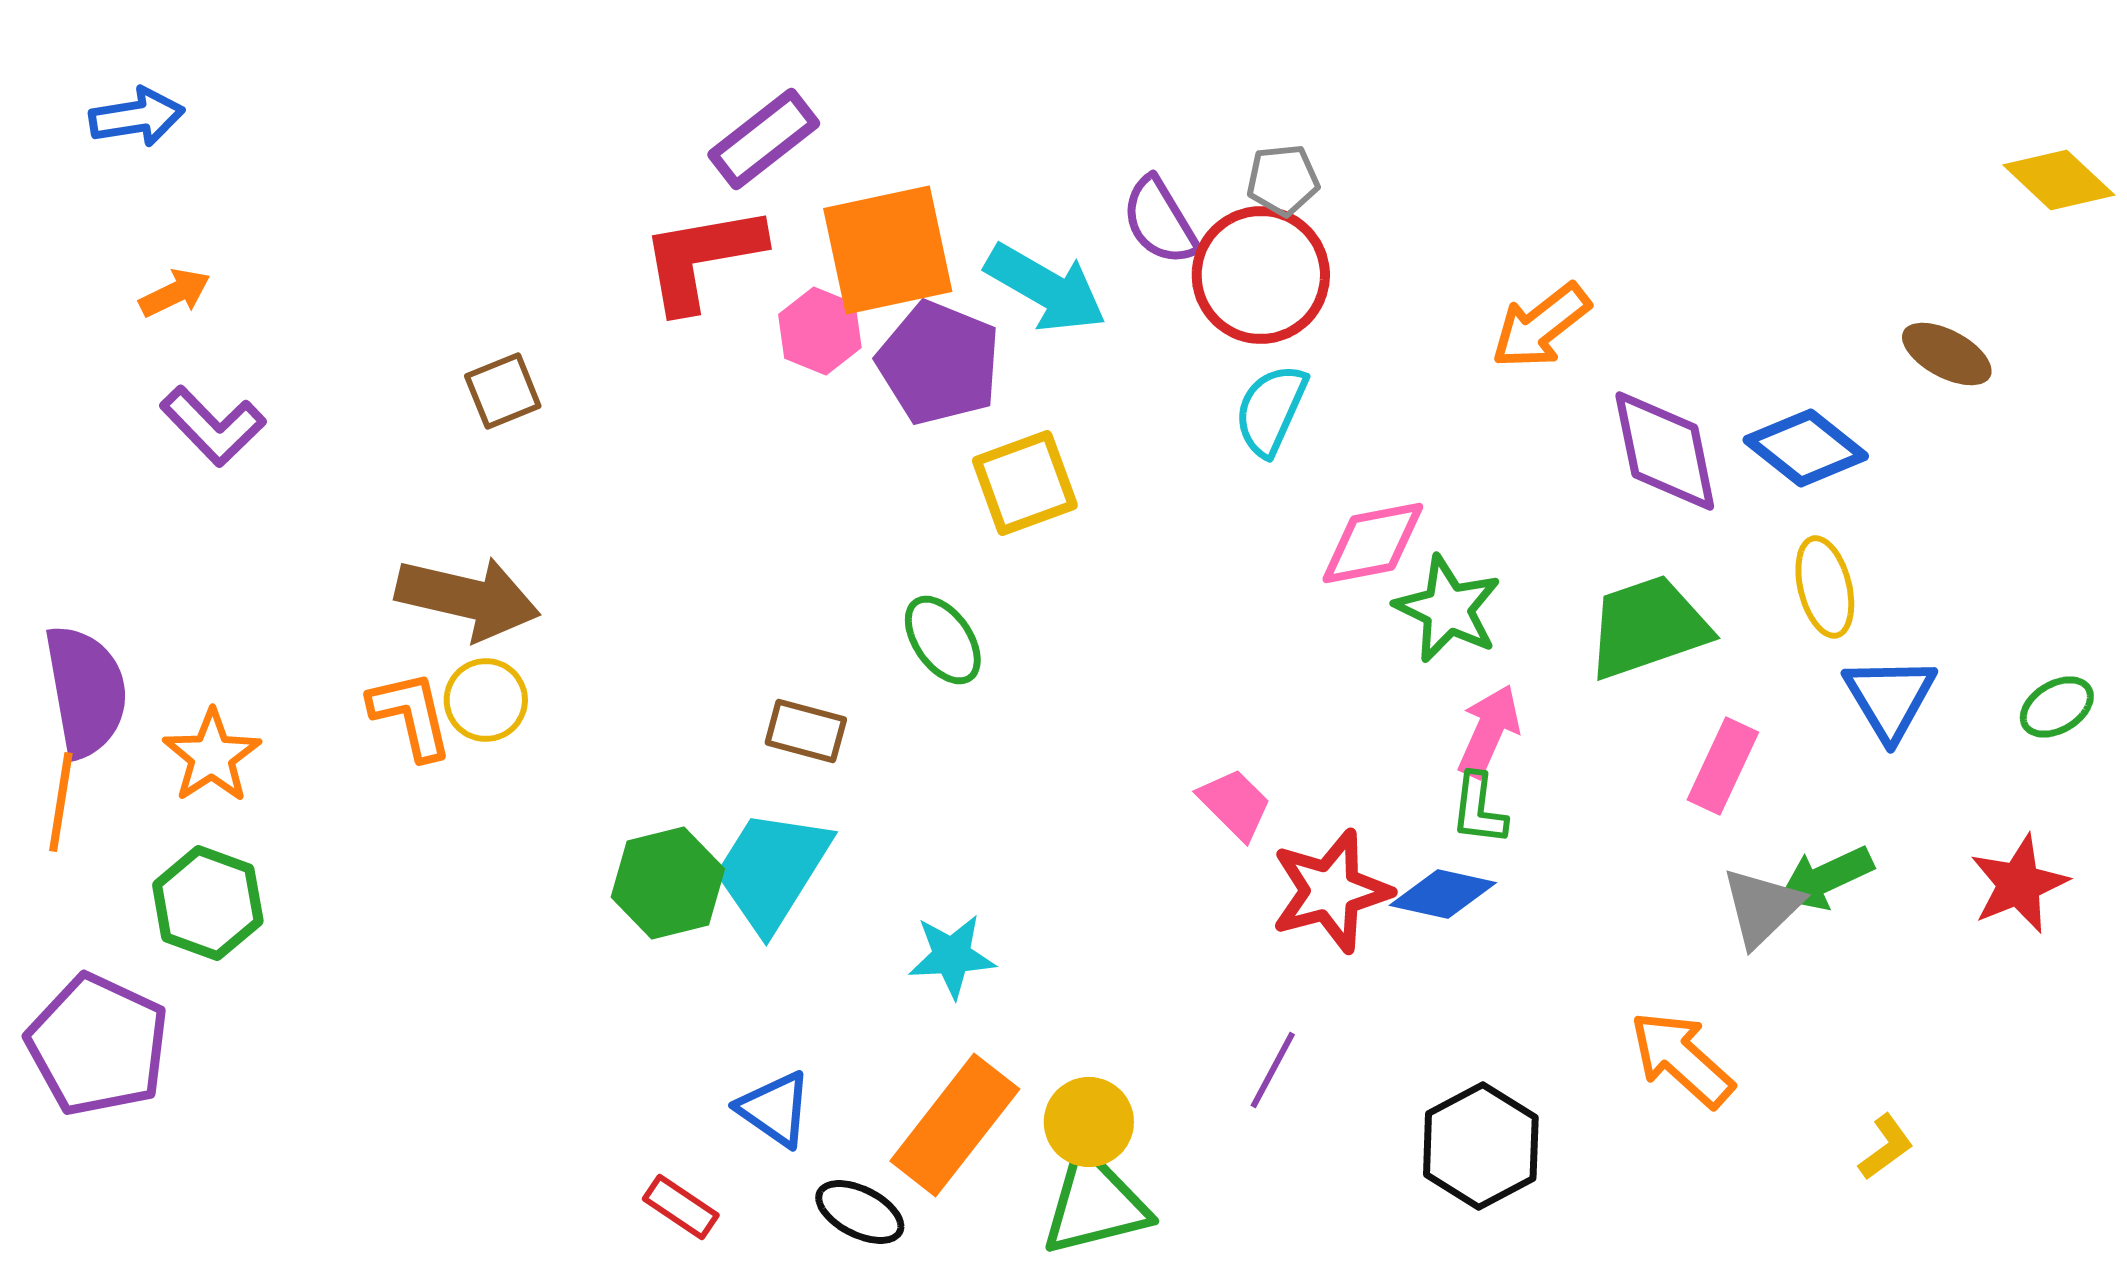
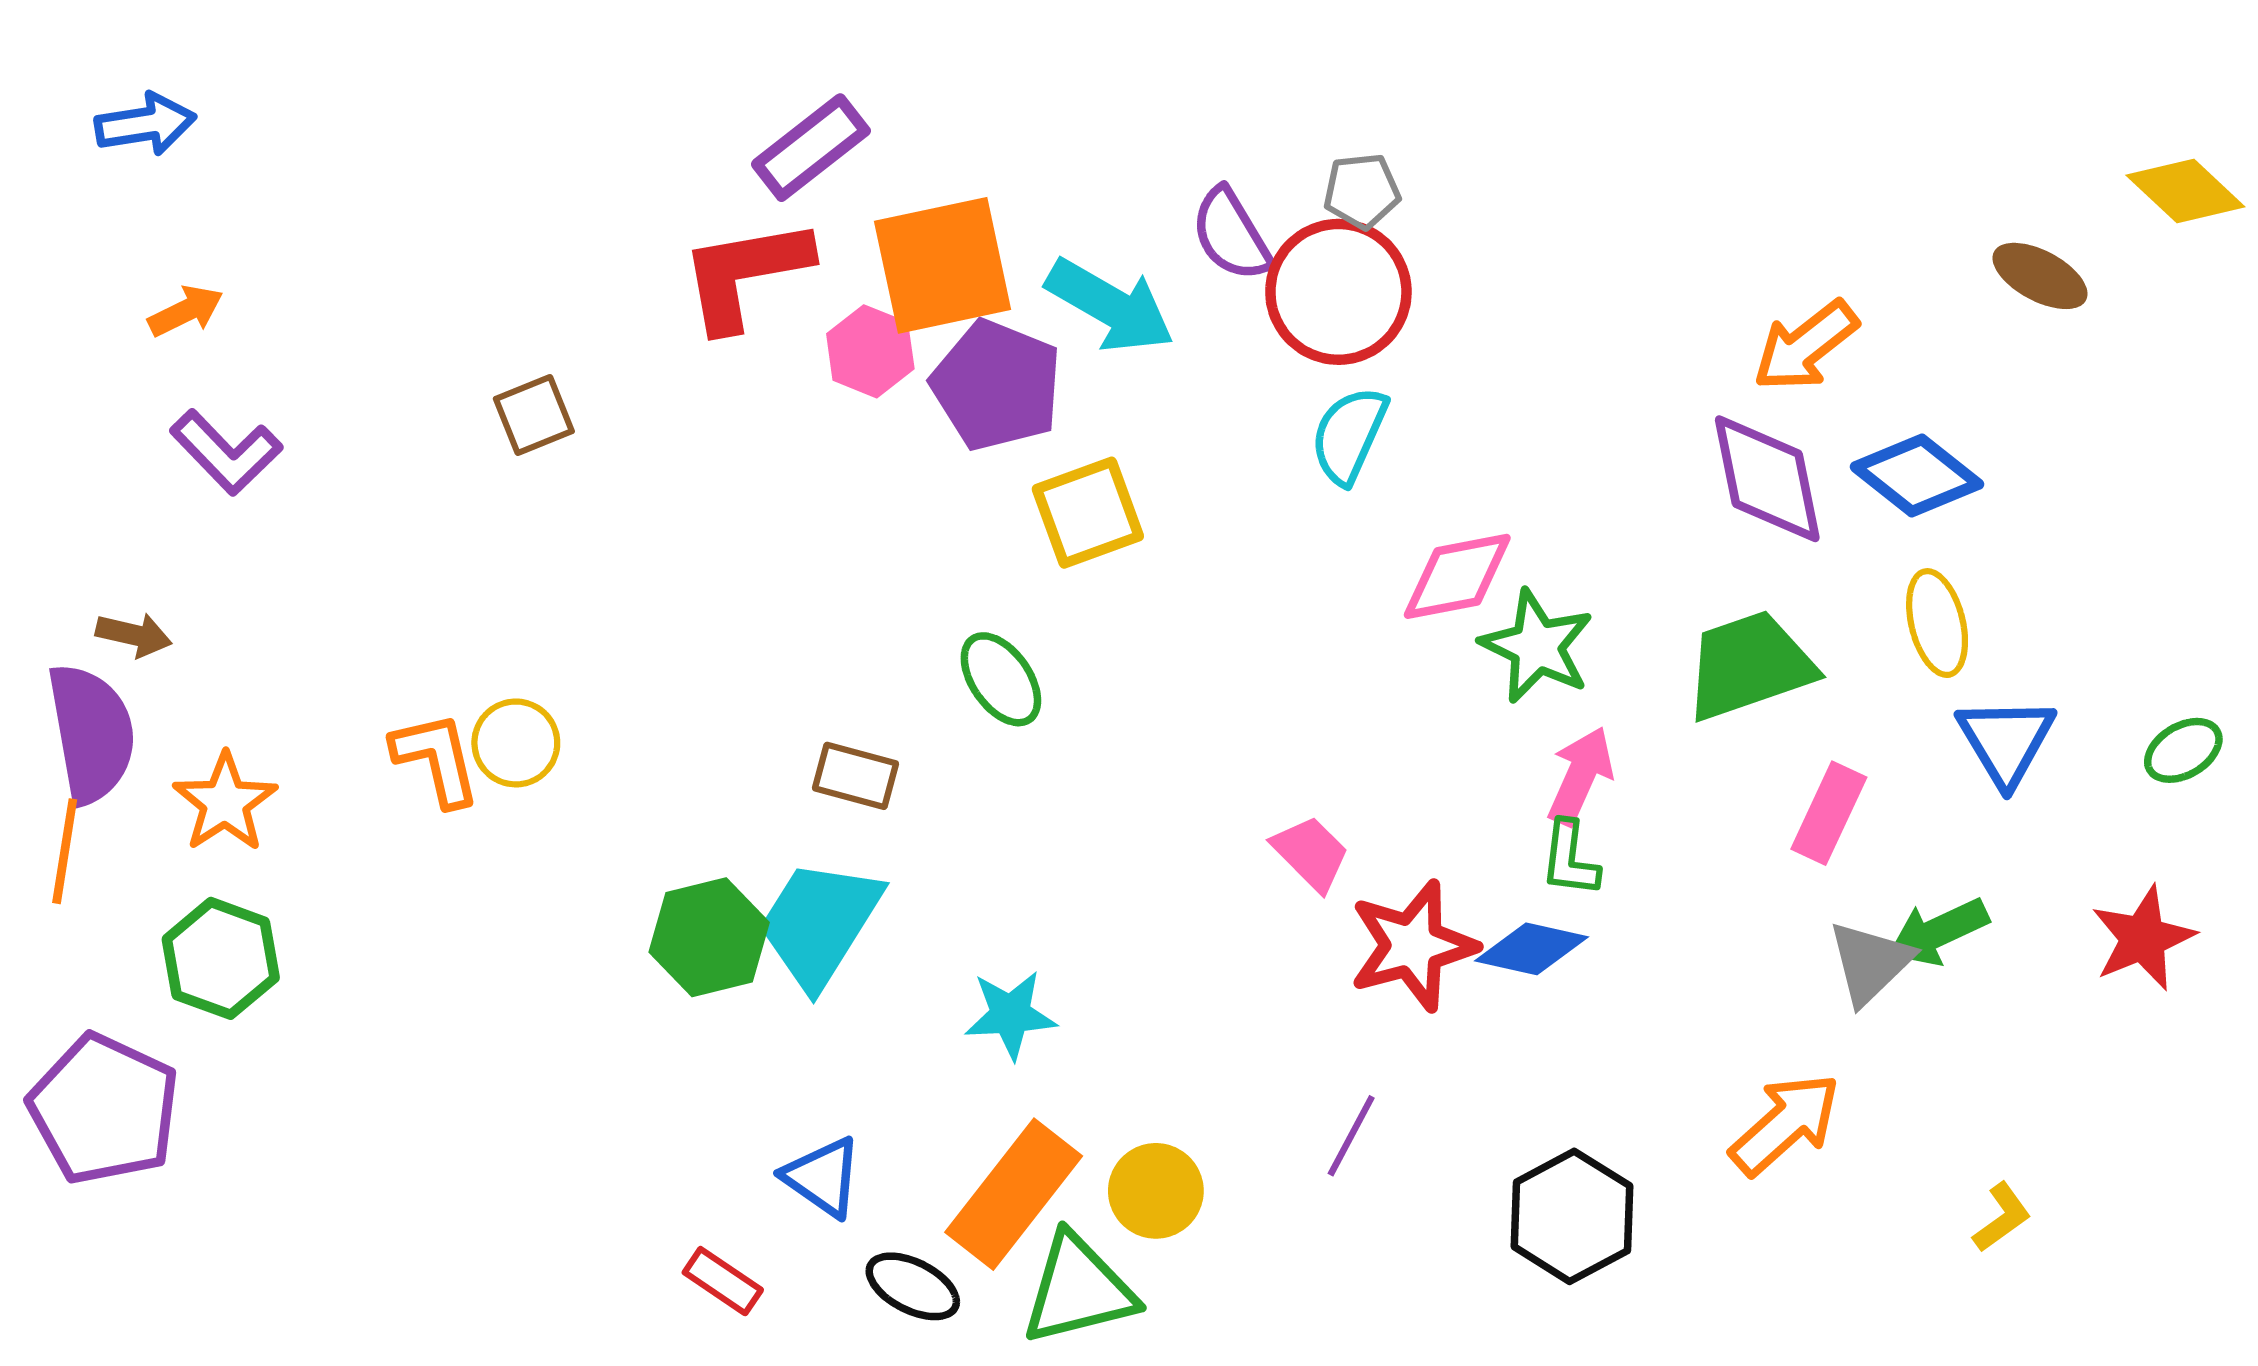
orange arrow: (1541, 326) -> (1805, 346), moved
brown ellipse: (1947, 354) -> (2040, 276), moved
brown arrow: (468, 598) -> (134, 635), moved, size x0.5
orange arrow: (1682, 1059) -> (1785, 1124), turned 96
green triangle: (1095, 1204) -> (1078, 1290), moved

